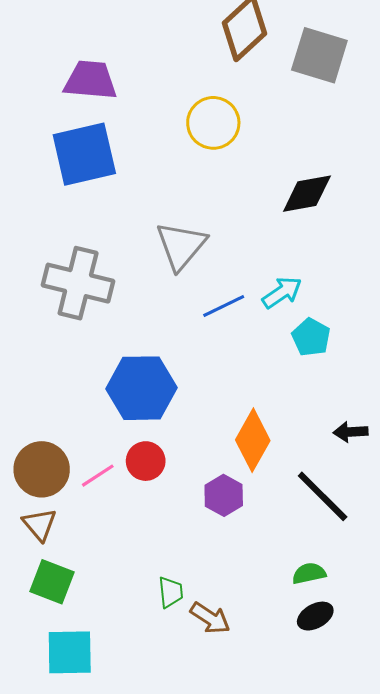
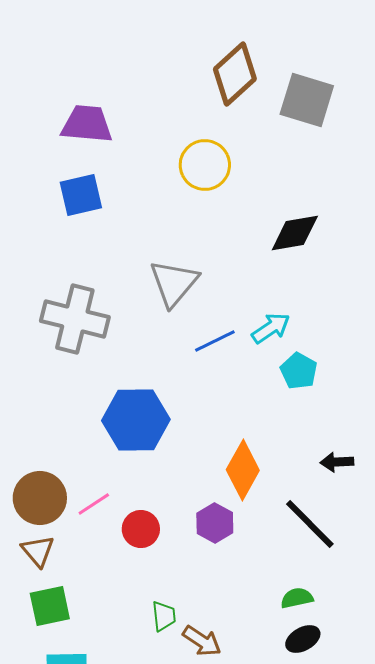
blue square: (84, 154) -> (81, 195), size x0.7
red circle: (146, 461) -> (141, 529), moved
green square: (52, 582) -> (50, 606), turned -33

